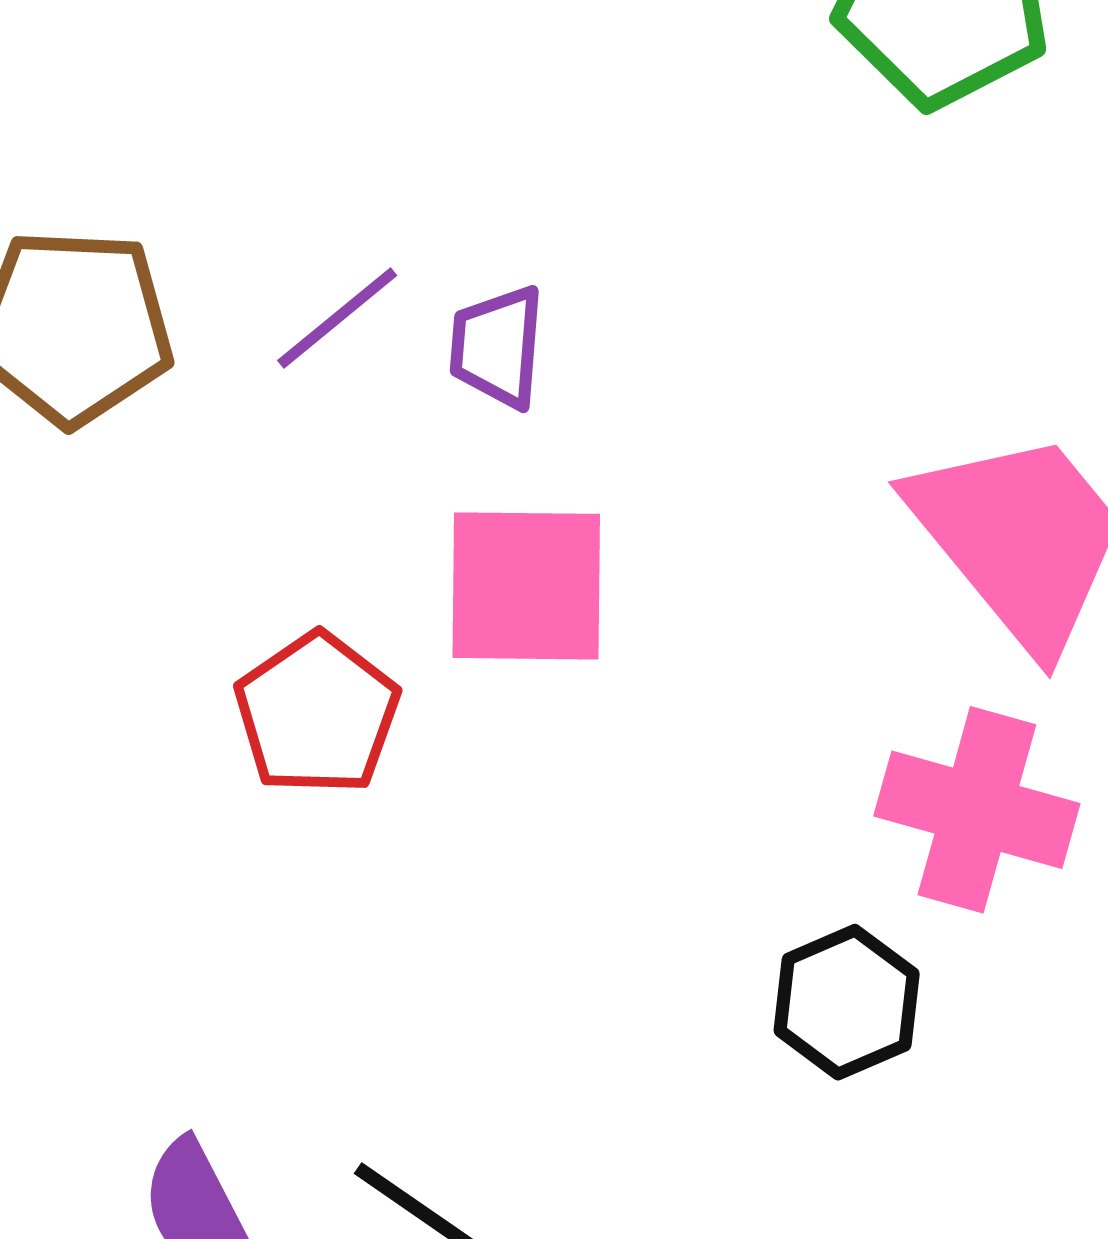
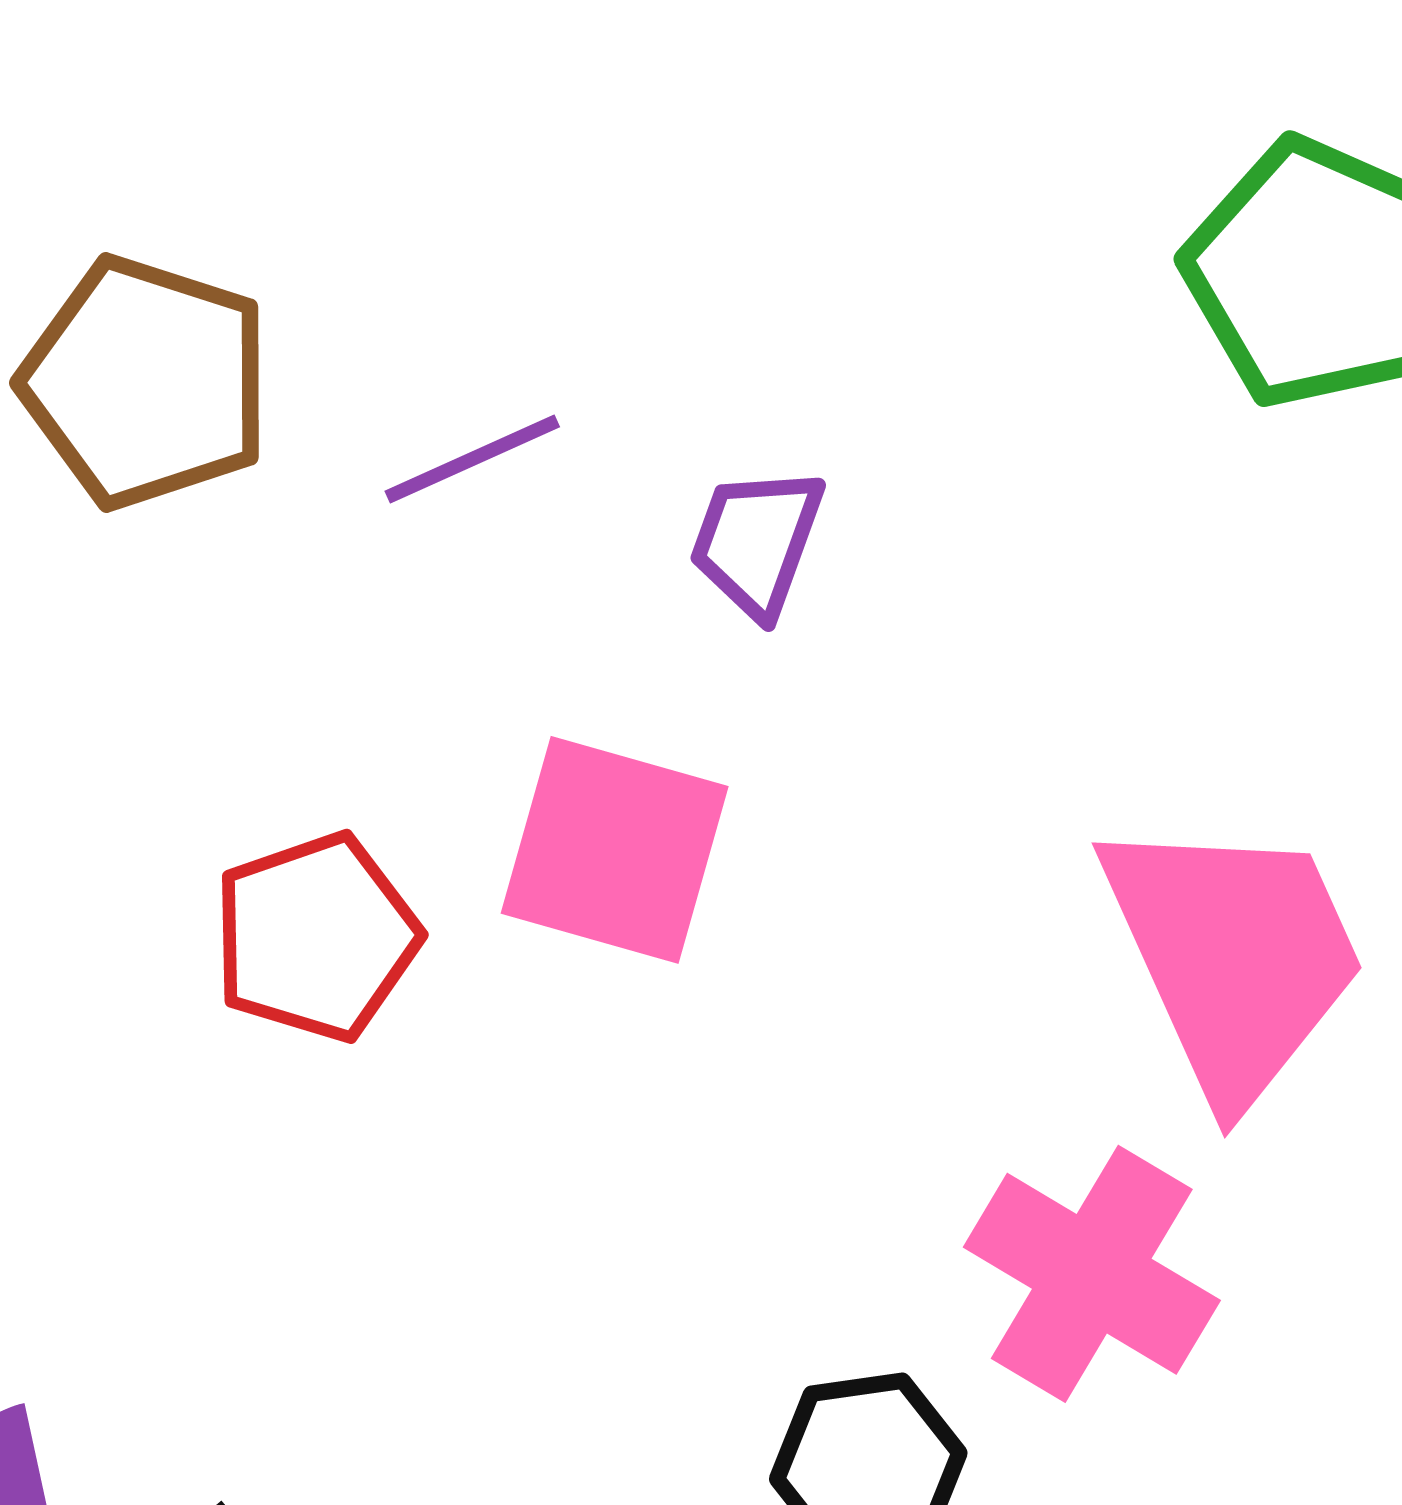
purple trapezoid: (497, 347) -> (757, 542), moved

